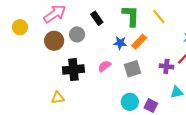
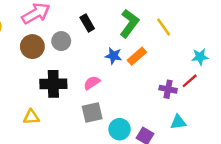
green L-shape: (131, 16) -> (129, 23), turned 30
gray square: (132, 69) -> (92, 112), moved

